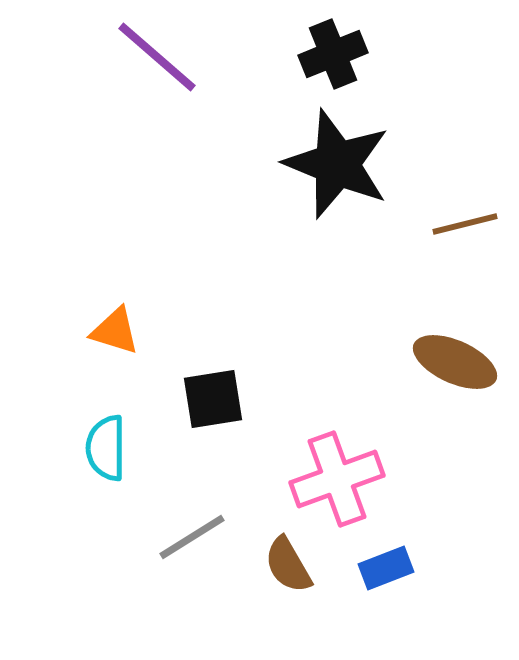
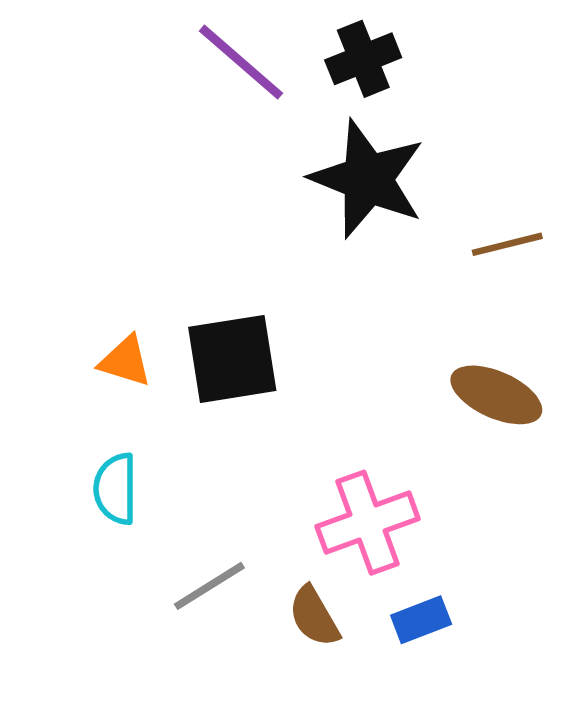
purple line: (157, 57) -> (241, 62), moved
black square: (213, 399) -> (232, 359), moved, size x1.4

